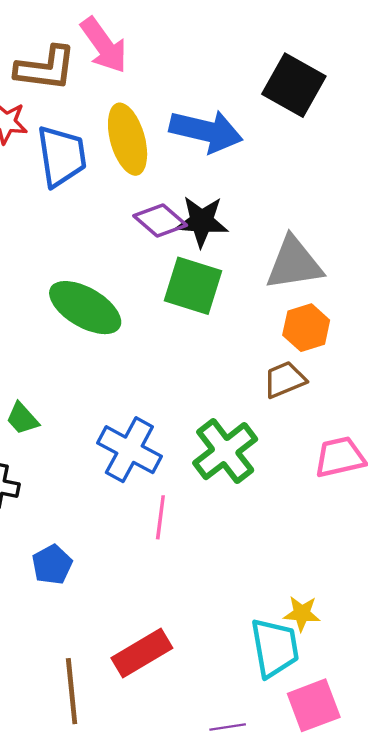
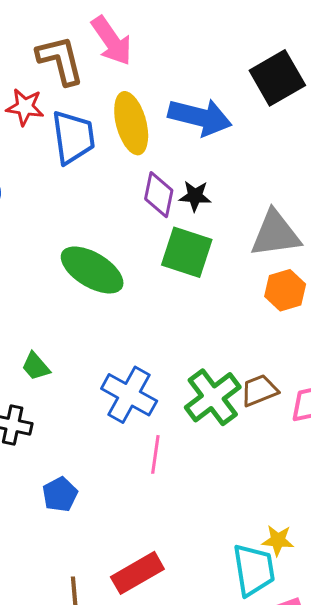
brown L-shape: (46, 68) -> (60, 60), turned -112
black square: (294, 85) -> (277, 78), turned 30
purple diamond: (160, 220) -> (159, 195), turned 60
black star: (202, 221) -> (195, 196), size x0.7
brown trapezoid: (285, 380) -> (259, 390), moved

